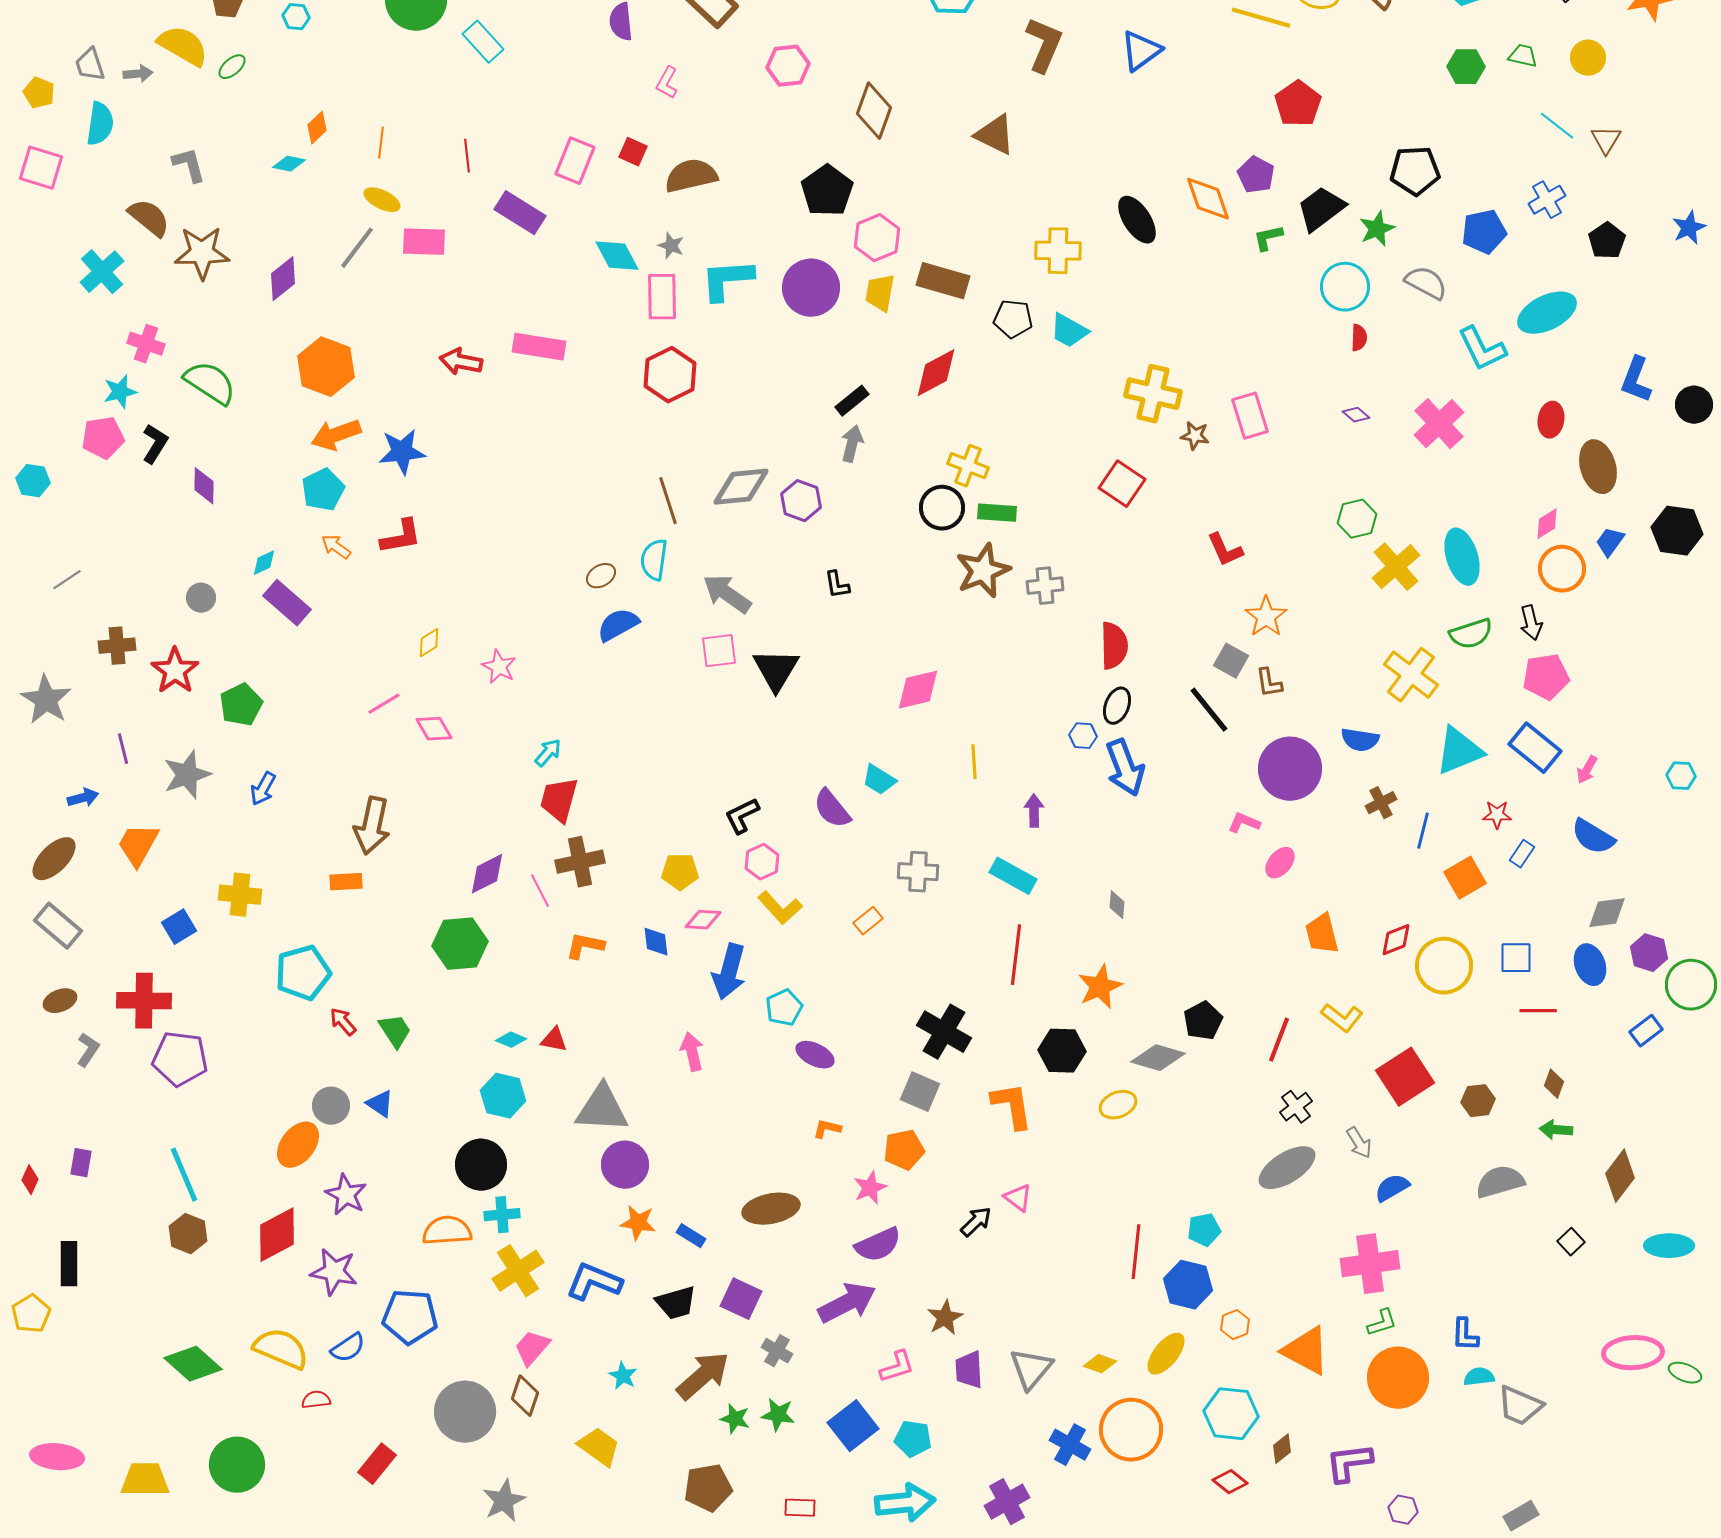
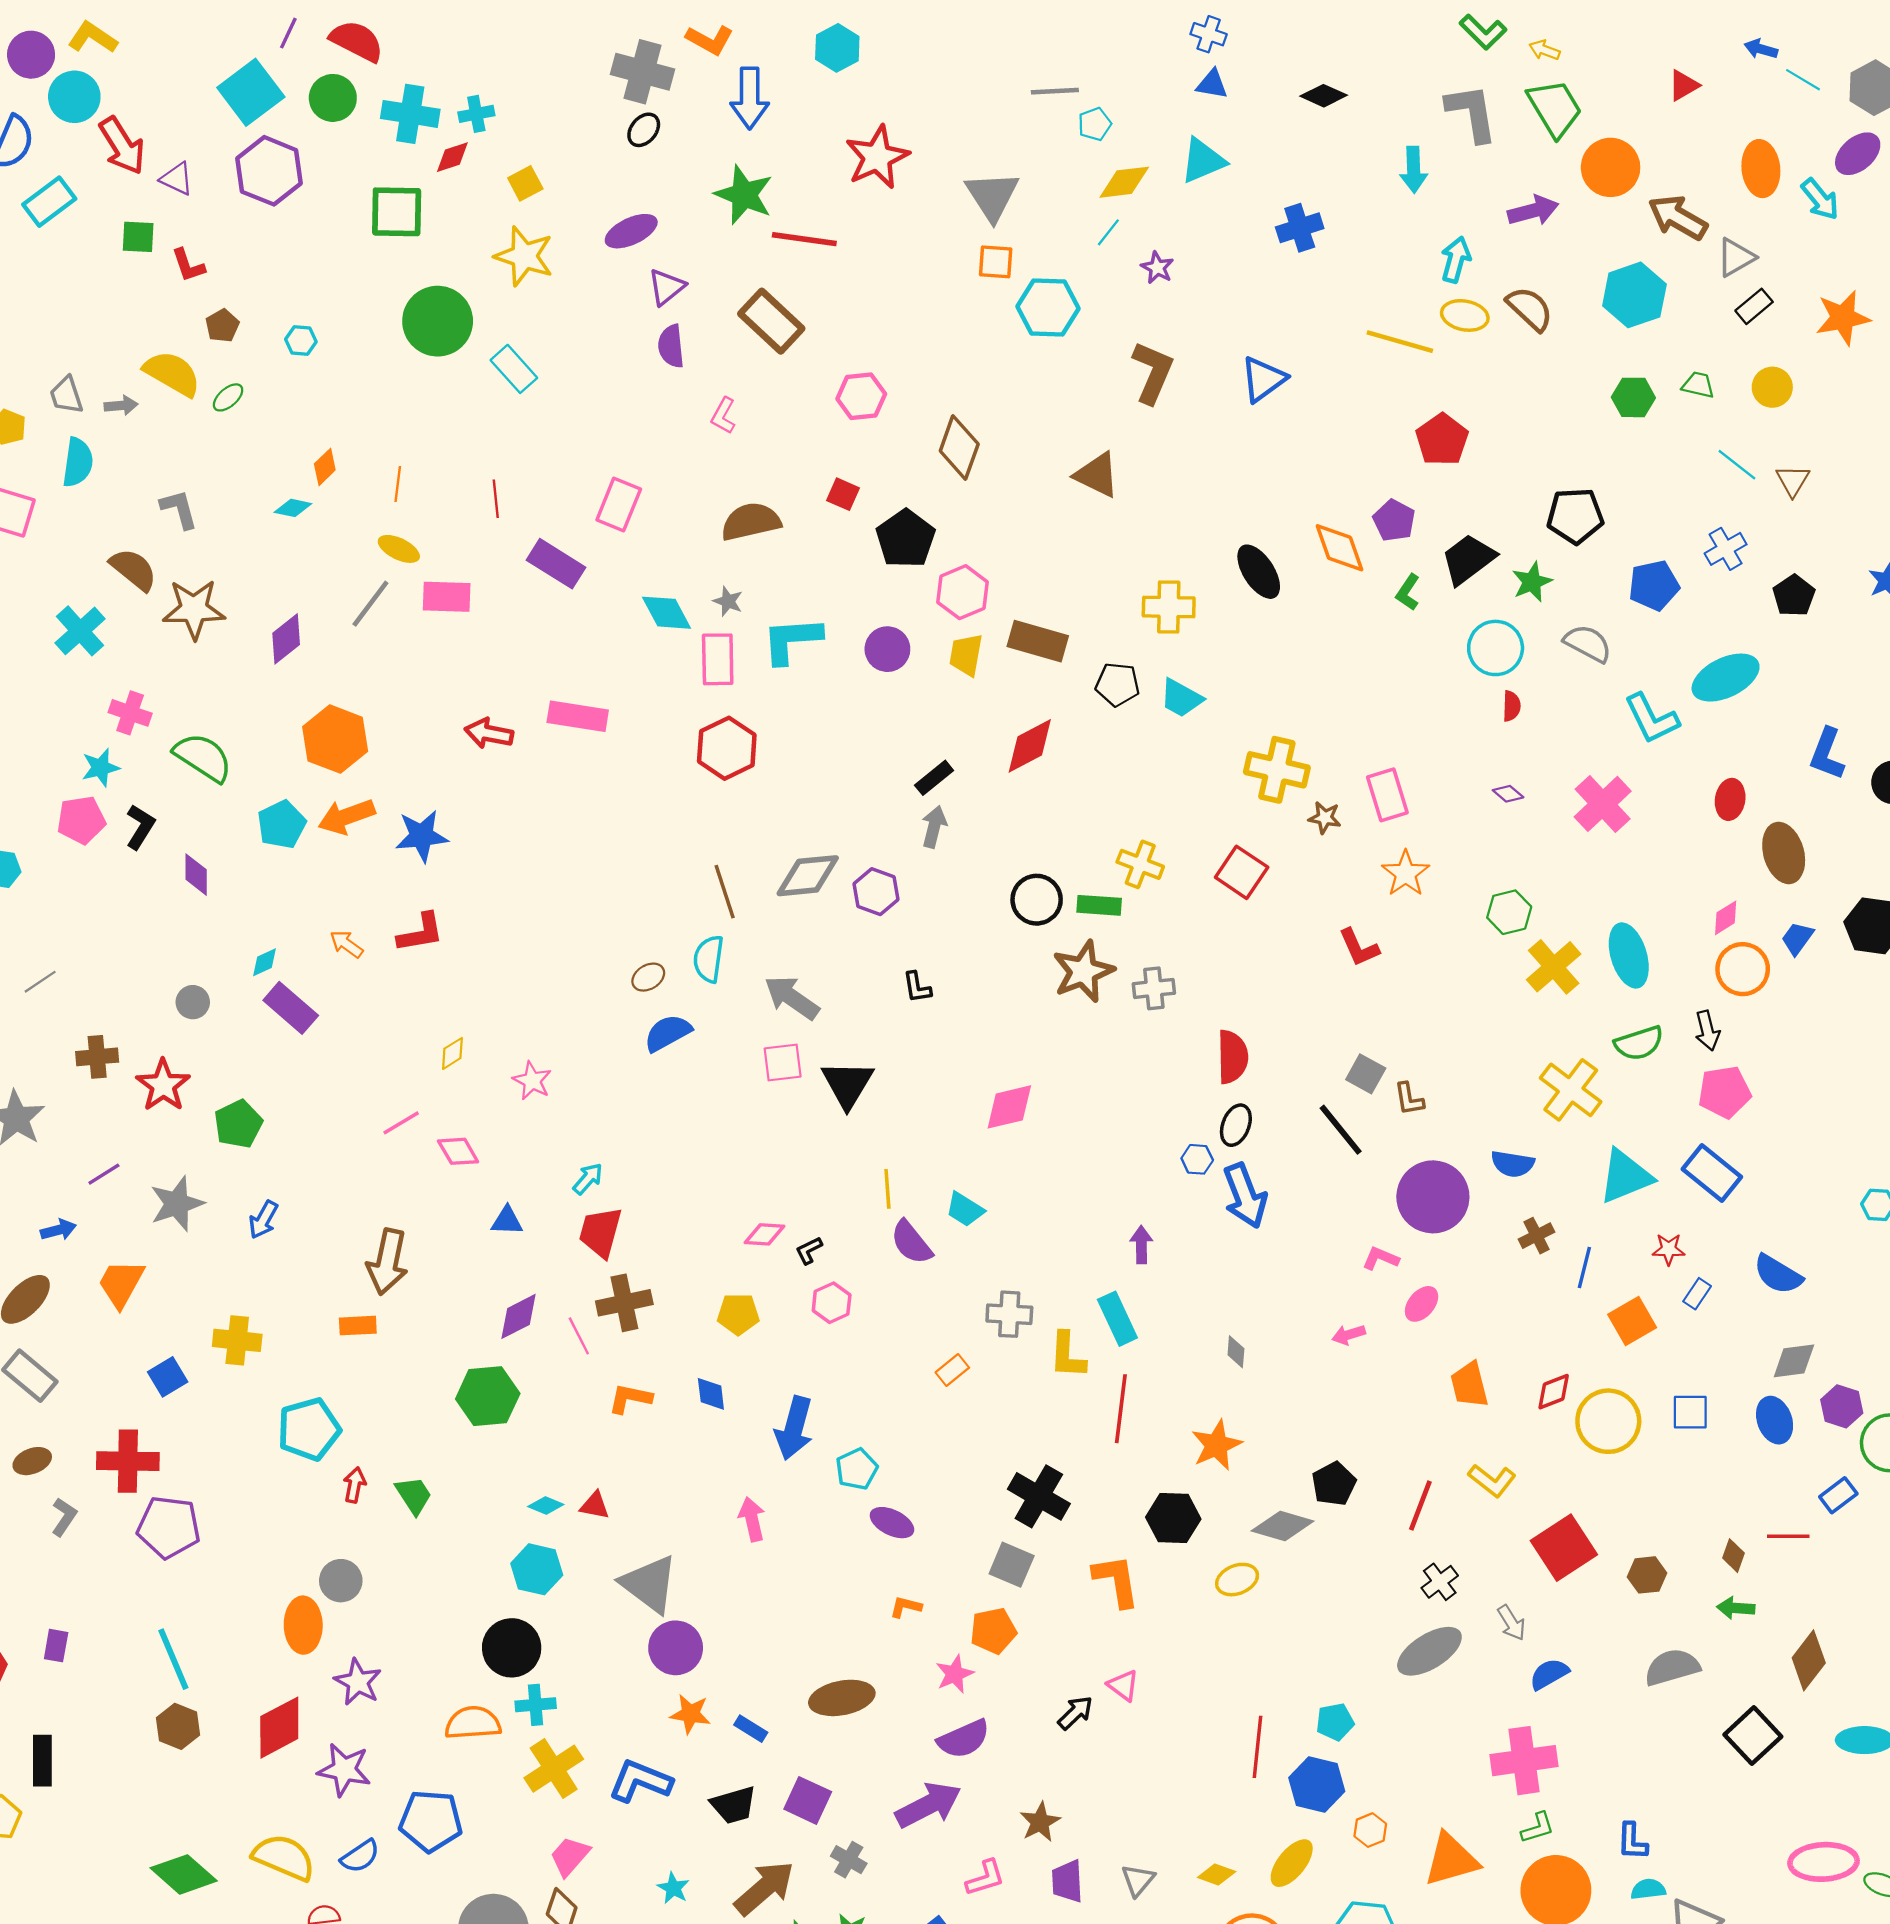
red square: (633, 152) -> (843, 494), moved
green L-shape: (1268, 238) -> (1408, 592), turned -44
purple circle: (811, 288) -> (887, 649), size x0.7
yellow cross: (968, 466) -> (1140, 864), moved
cyan pentagon: (323, 490) -> (282, 824), moved
orange star: (1266, 617) -> (1406, 873), moved
purple line: (123, 749) -> (104, 1174), turned 72
yellow line: (974, 762) -> (887, 1189), moved
pink arrow: (1587, 770) -> (1349, 1335), moved, turned 44
black L-shape: (742, 816) -> (809, 1250), size x0.7
cyan rectangle: (1013, 876) -> (1117, 1319), turned 36
yellow L-shape: (780, 908) -> (1067, 1355), moved, turned 45
pink diamond: (703, 920) -> (764, 1234), moved
red line: (1538, 1011) -> (1788, 1536), moved
red arrow: (343, 1022) -> (354, 1485), turned 52
blue triangle: (380, 1104) -> (507, 1221), moved, turned -32
gray triangle: (602, 1109) -> (649, 1584), turned 34
orange ellipse: (298, 1145) -> (303, 1625), turned -39
black square: (1571, 1242) -> (1753, 1736), size x1.8
orange triangle: (1306, 1351) -> (1451, 1860), turned -44
gray triangle: (1031, 1369) -> (1138, 1880), size x0.7

